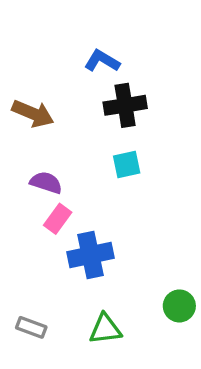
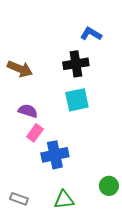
blue L-shape: (102, 61) -> (91, 34), moved
cyan square: (127, 164) -> (77, 100), size x1.4

